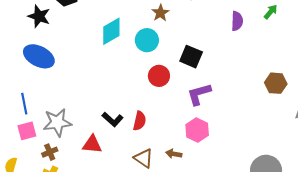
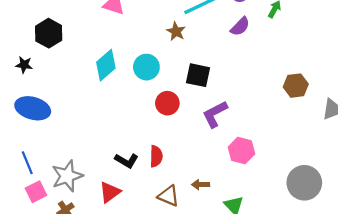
brown star: (160, 13) -> (176, 31), moved
black star: (39, 16) -> (24, 65), size x0.7
purple semicircle: (237, 21) -> (240, 27), turned 54
pink hexagon: (197, 130) -> (241, 151), moved
red triangle: (92, 144) -> (110, 192), turned -30

